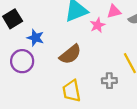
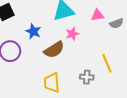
pink star: (97, 25) -> (72, 34), moved
blue star: (35, 38) -> (33, 31), moved

